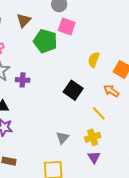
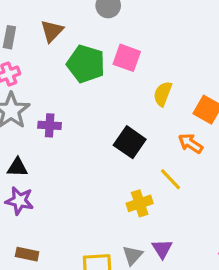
pink square: (67, 27) -> (127, 58), moved
yellow cross: (93, 137) -> (140, 203), moved
gray triangle: (62, 138) -> (133, 255), moved

